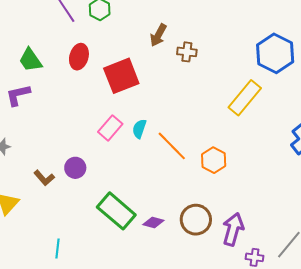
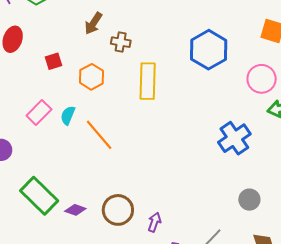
red square: (121, 76) -> (54, 61), size x0.5
yellow rectangle: (245, 98) -> (148, 81), moved, turned -42
orange hexagon: (214, 160) -> (92, 77), moved
purple arrow: (233, 229) -> (154, 222), size x0.6

